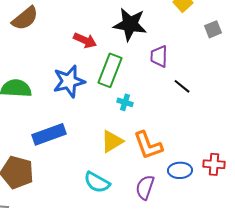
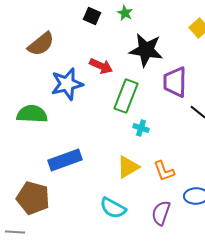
purple trapezoid: (159, 56) -> (175, 82), size x1.4
blue star: (69, 81) -> (67, 84), moved
orange L-shape: (148, 145) -> (164, 171), size x0.7

